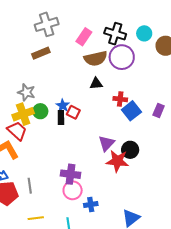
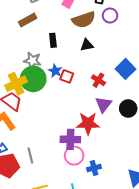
purple circle: (122, 57) -> (110, 16), size x0.6
gray star: (26, 92) -> (32, 61), moved
red cross: (120, 99) -> (98, 80), moved, turned 32
green circle: (40, 111) -> (33, 79), size x1.6
black rectangle: (61, 117) -> (53, 40), moved
red star: (117, 161) -> (88, 123), moved

